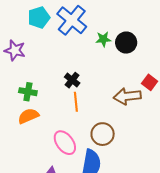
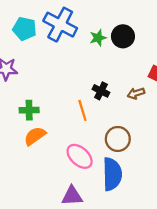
cyan pentagon: (39, 17) -> (25, 29), turned -30
black cross: (72, 80) -> (101, 91), moved
brown arrow: (127, 96) -> (136, 93), size x0.6

